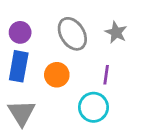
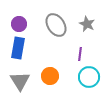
orange circle: (57, 75) -> (50, 76), moved
cyan circle: (94, 107) -> (89, 77), moved

